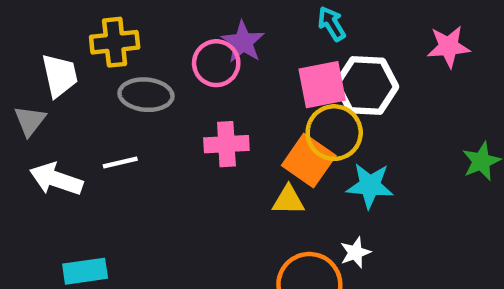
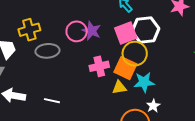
purple star: (243, 42) -> (92, 31), moved
pink cross: (226, 144) -> (99, 66), moved
white line: (120, 162) -> (52, 101), moved, turned 35
cyan star: (370, 186) -> (144, 82), moved

